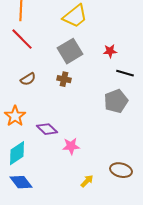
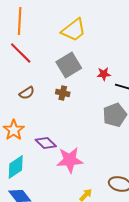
red star: (110, 51) -> (104, 74), moved
pink star: (71, 146) -> (70, 160), size x1.5

